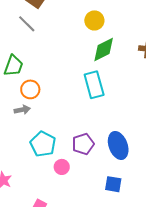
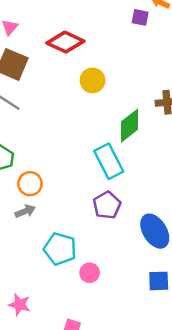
green diamond: (104, 50) -> (129, 126), moved
purple pentagon: (83, 144) -> (107, 205), moved

